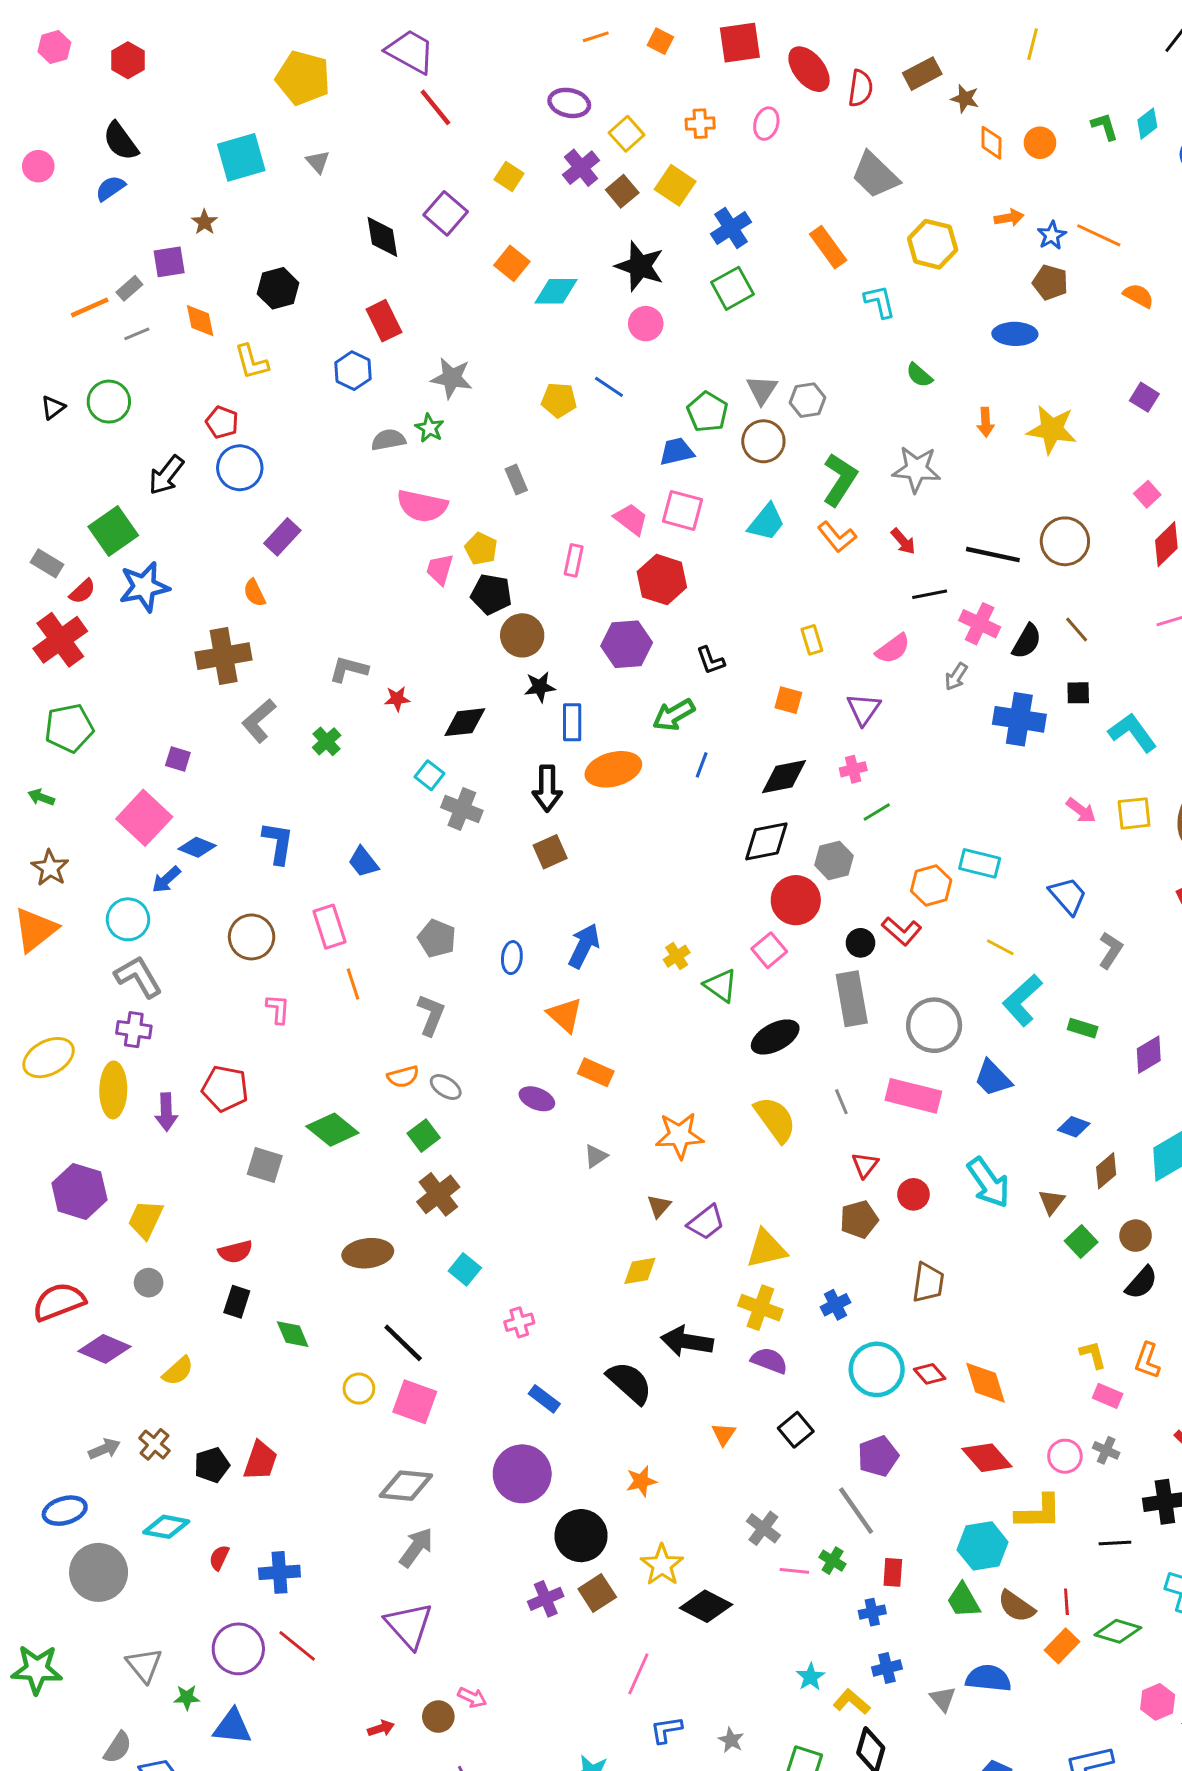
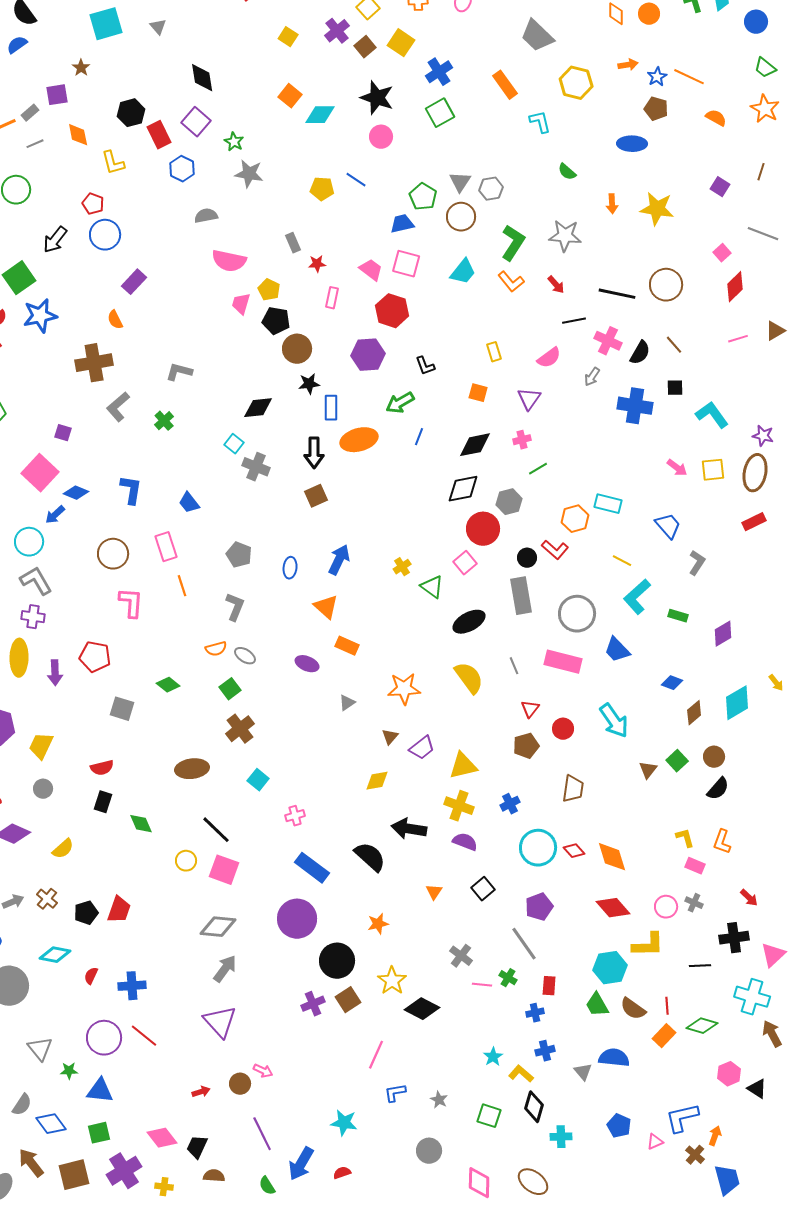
purple square: (446, 213) -> (196, 122), moved
red rectangle: (384, 321) -> (159, 135), moved
green star: (430, 428) -> (234, 142), moved
red star: (397, 699) -> (317, 264), moved
pink L-shape: (278, 1009) -> (131, 603), size x1.5
green diamond: (332, 1130) -> (168, 685), size x0.7
brown triangle: (1052, 1202) -> (648, 770), moved
blue rectangle: (544, 1399) -> (312, 868), size x1.6

